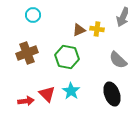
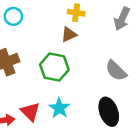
yellow cross: (97, 29) -> (76, 13), moved

